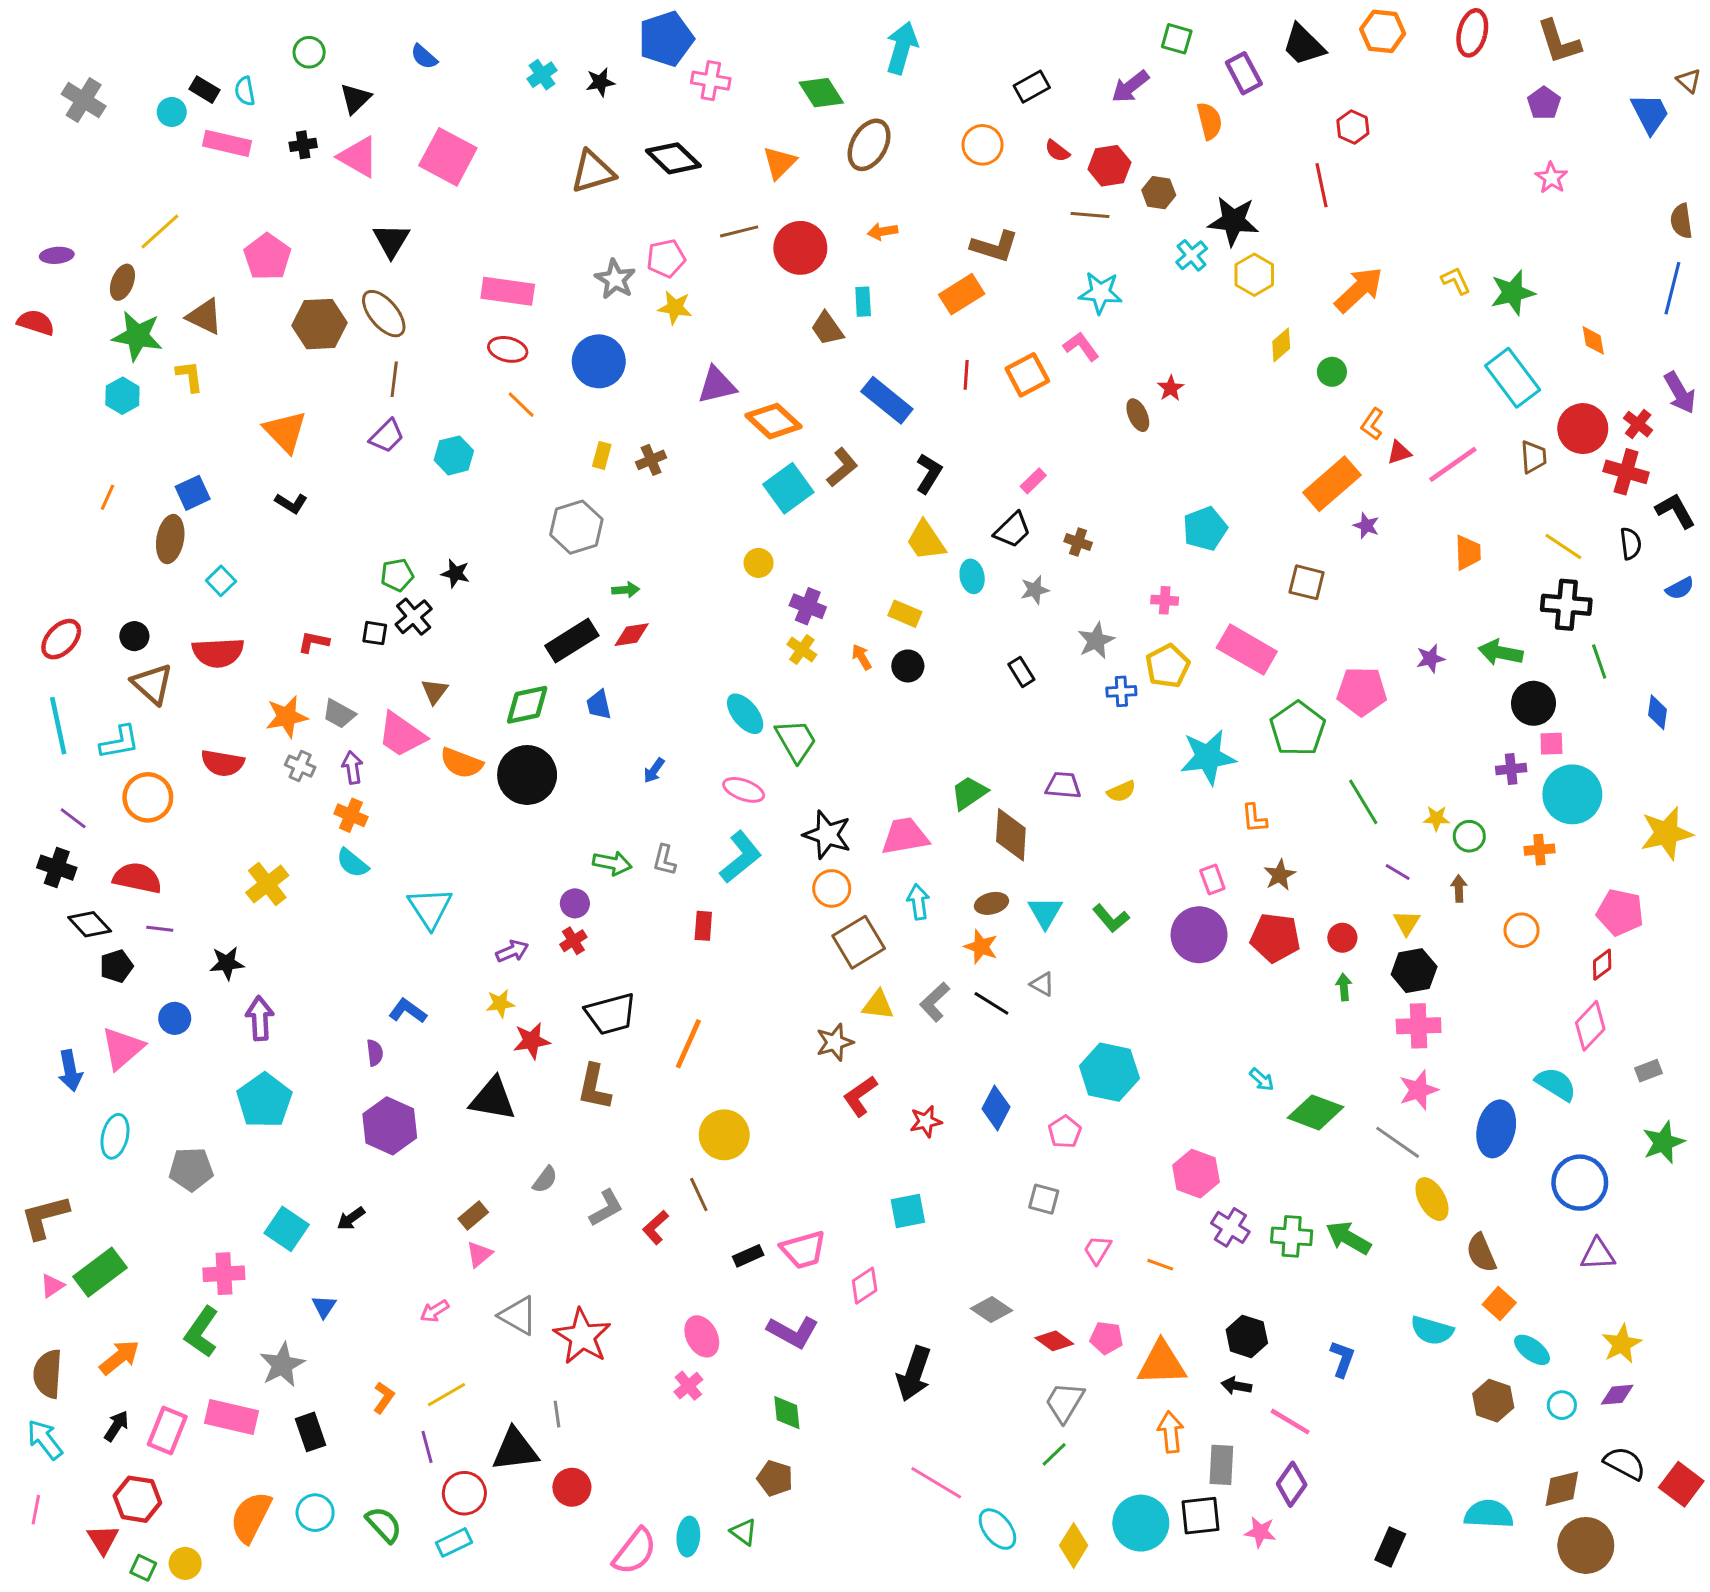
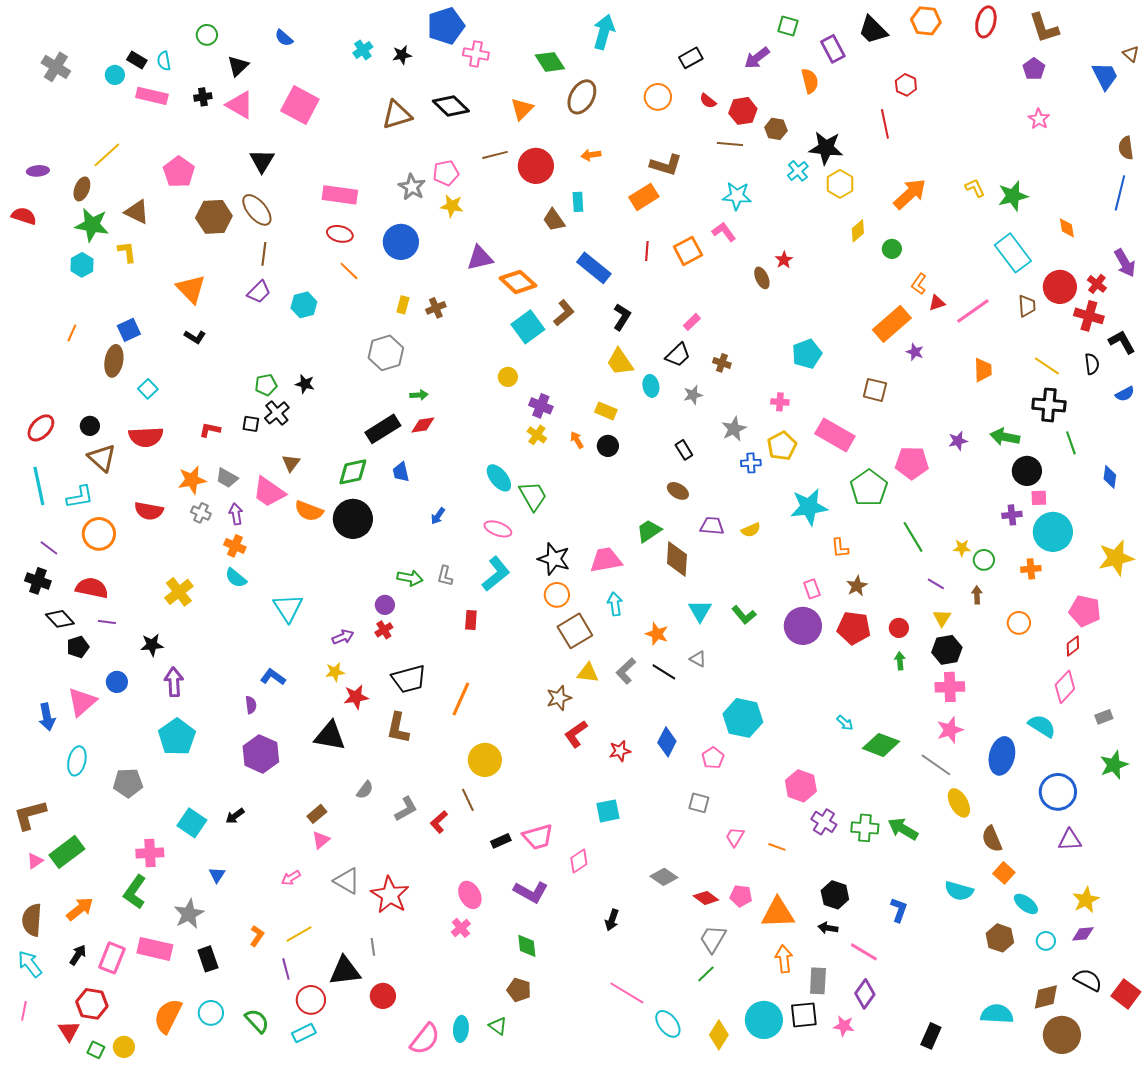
brown ellipse: (991, 903) -> (678, 491), moved, turned 45
black arrow: (914, 1374) -> (612, 920), size x0.6

